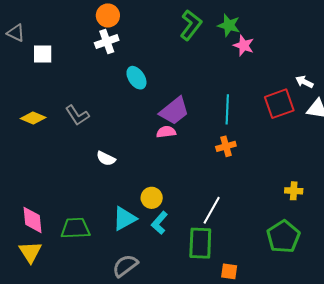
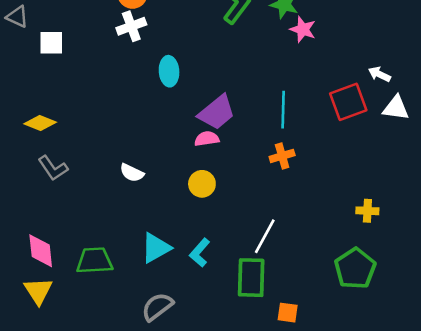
cyan ellipse: (136, 78) -> (169, 71), turned 30
gray L-shape: (77, 115) -> (53, 168), moved
yellow circle: (152, 198) -> (202, 184), moved

